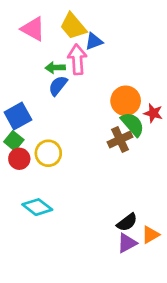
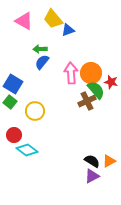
pink arrow: (77, 59) -> (71, 73), moved
blue square: (18, 116) -> (13, 84), turned -30
red circle: (19, 159) -> (14, 135), moved
black semicircle: (127, 222) -> (92, 161), turned -112
orange triangle: (150, 235) -> (109, 161), moved

